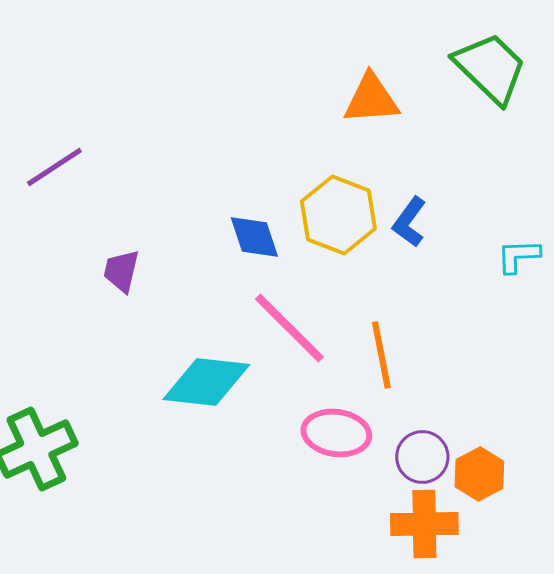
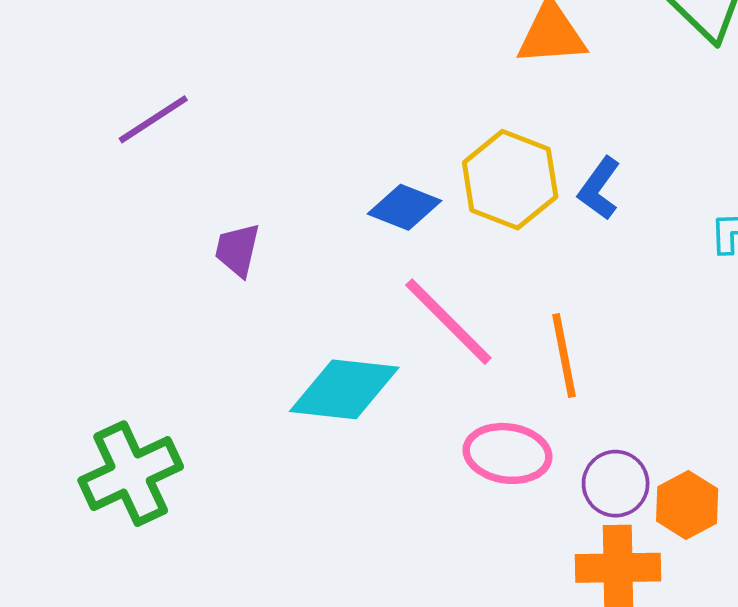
blue diamond: (254, 237) -> (405, 207), turned -50

